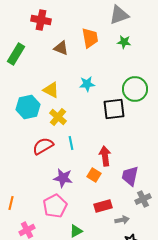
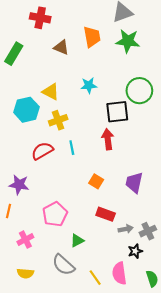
green star: (124, 42) -> (128, 41), size x1.6
yellow cross: (58, 117) -> (58, 120), turned 30
red arrow: (105, 156) -> (108, 139), moved
purple star: (63, 178) -> (19, 185), moved
gray cross: (143, 199) -> (148, 231), moved
red rectangle: (103, 206) -> (106, 214), turned 36

